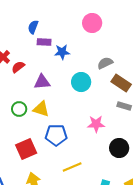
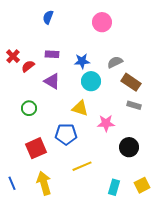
blue semicircle: (33, 27) -> (48, 17), moved
purple rectangle: (44, 42) -> (52, 54), moved
blue star: (62, 52) -> (82, 61), moved
purple triangle: (42, 82) -> (52, 81), turned 36
yellow triangle: (41, 109) -> (80, 108), moved

